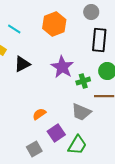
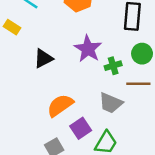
black triangle: (22, 64) -> (43, 58), moved
orange semicircle: (39, 114) -> (60, 105), size x1.6

